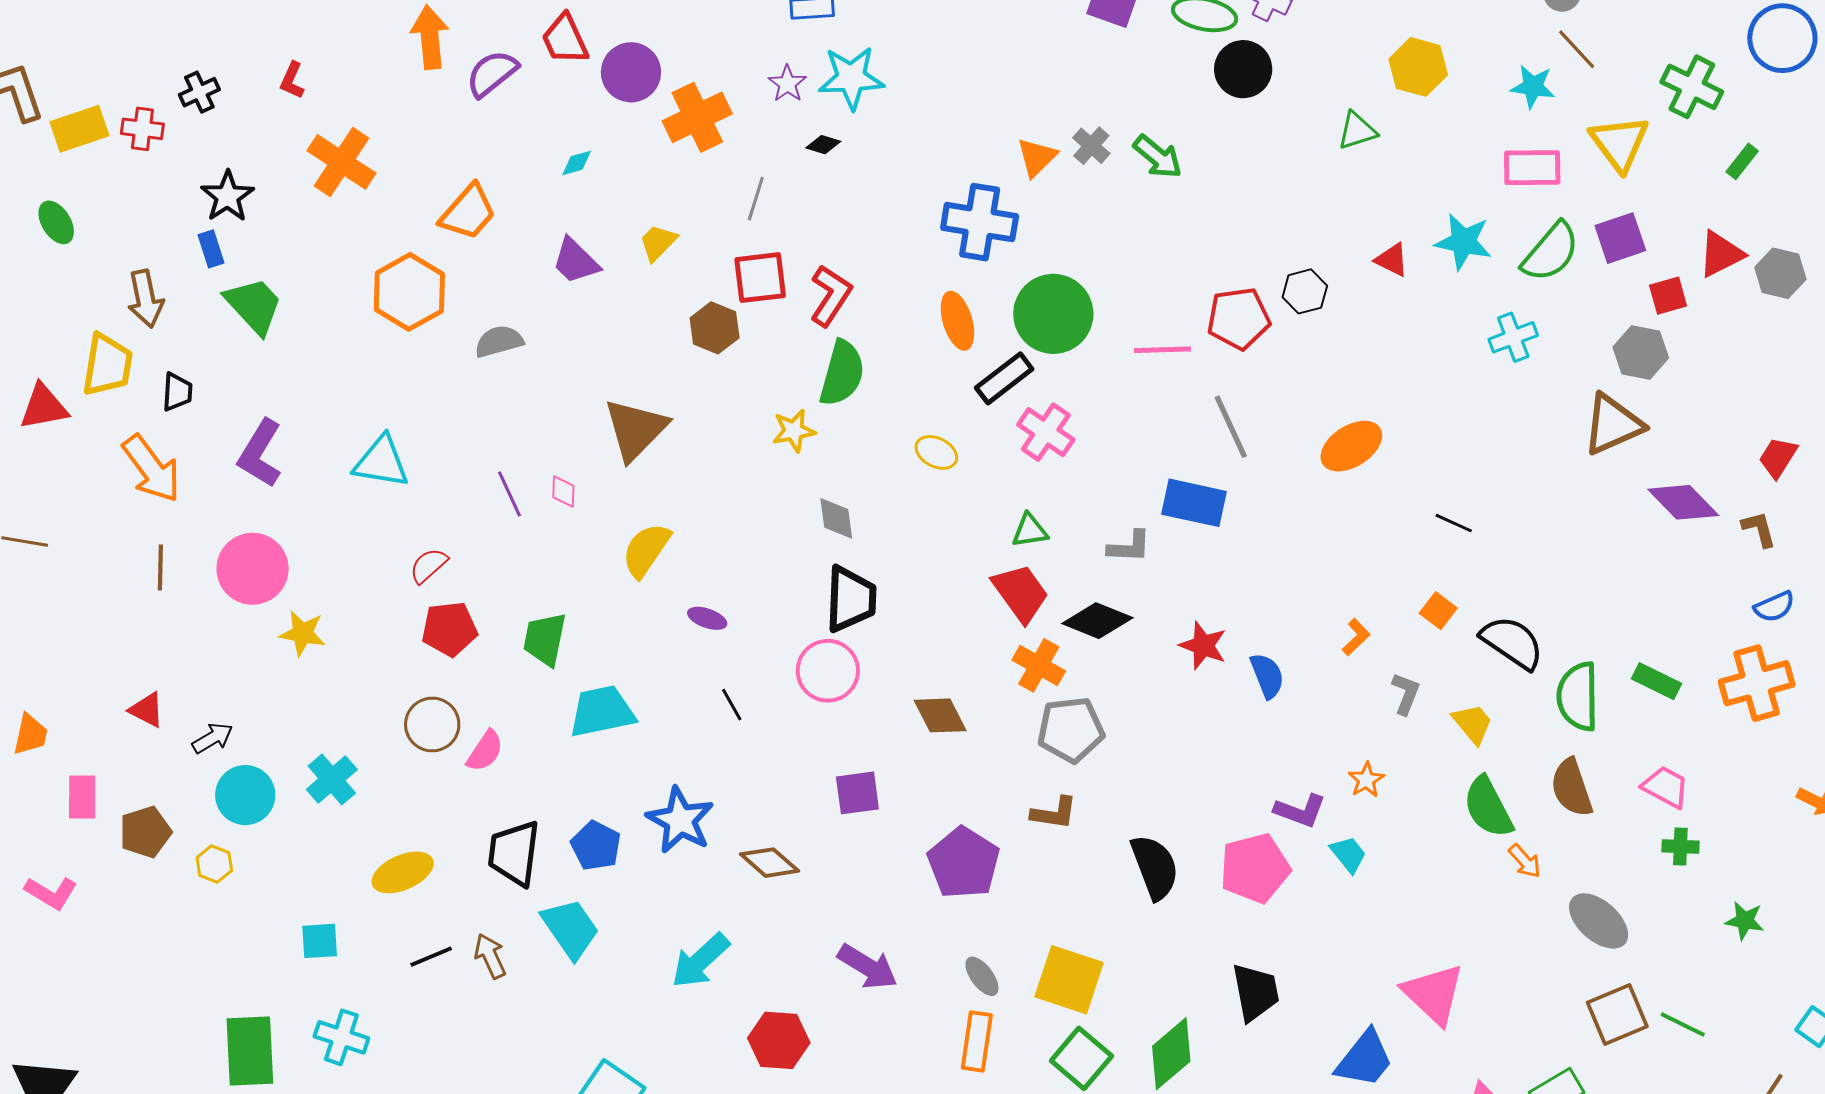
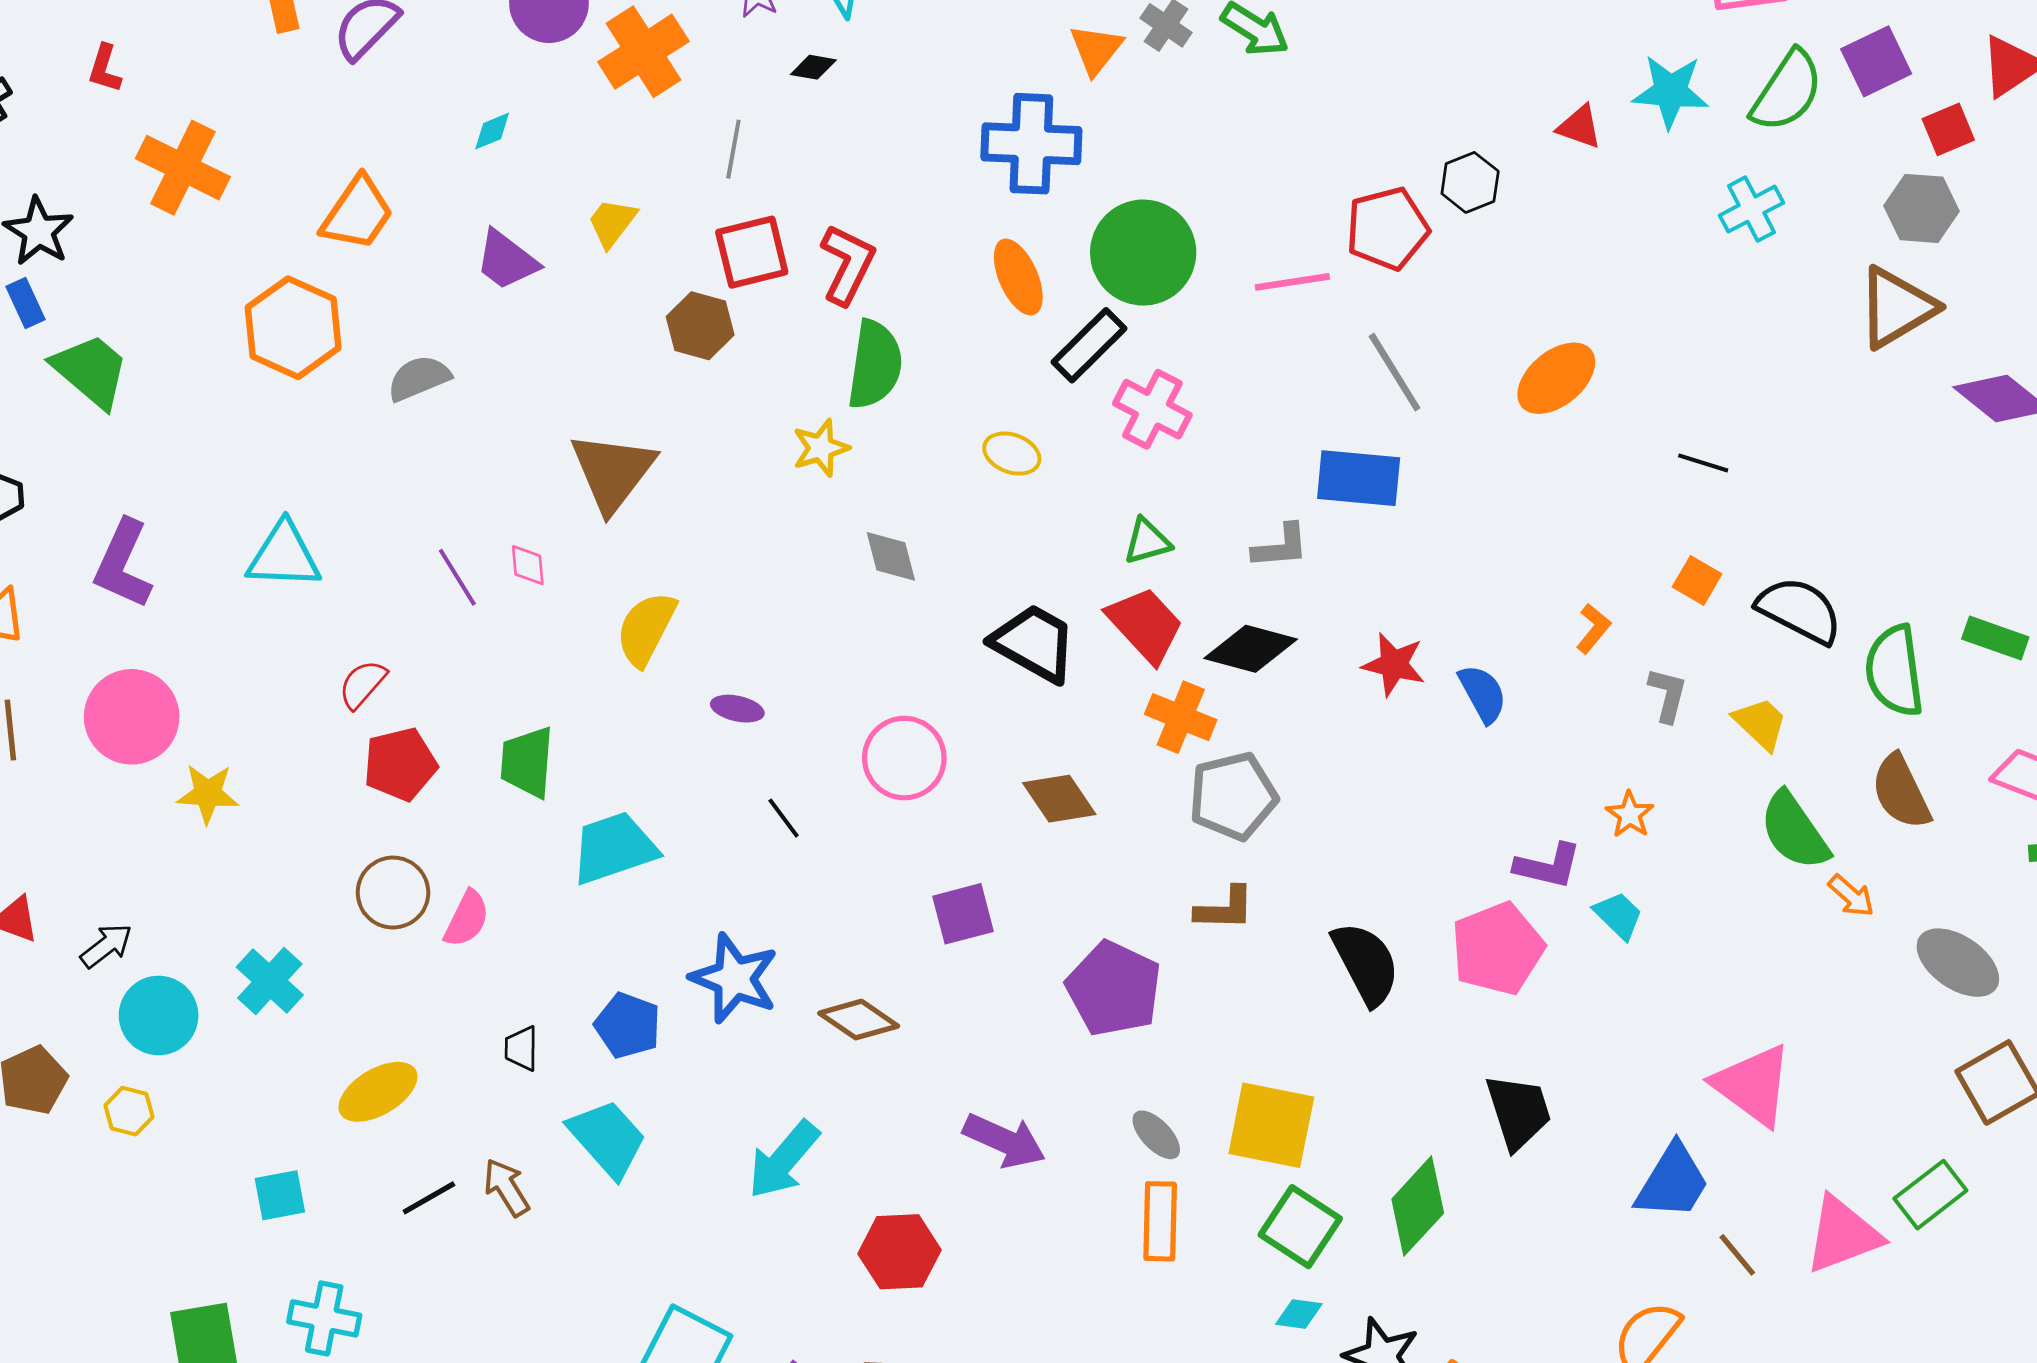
black trapezoid: (851, 599) -> (1034, 643), moved, turned -56
black trapezoid: (514, 853) -> (521, 1048), size x0.5

